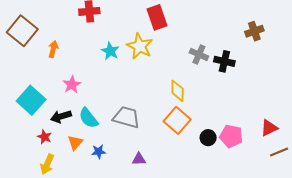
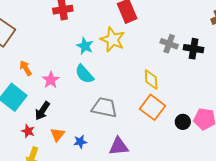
orange arrow: (53, 49) -> (26, 68), moved, turned -42
black arrow: (61, 116) -> (42, 111), turned -36
cyan semicircle: (88, 118) -> (84, 74), moved
purple triangle: (139, 159) -> (119, 146), size x1.5

